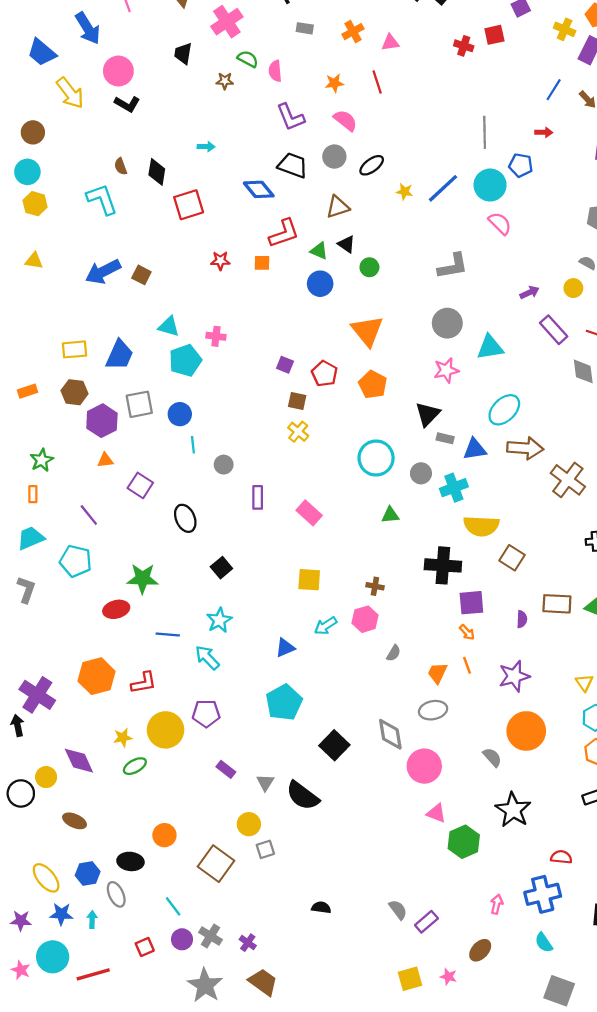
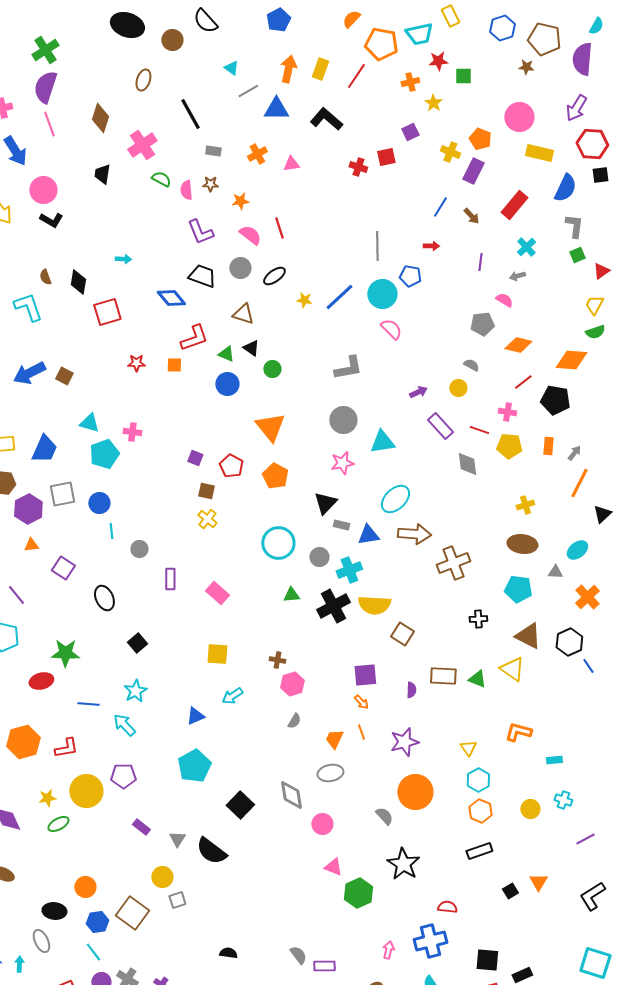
brown star: (225, 81) -> (210, 184), moved
red line: (377, 82) -> (279, 228), moved
brown triangle: (338, 207) -> (243, 314), turned 35
brown cross: (568, 480) -> (453, 563), turned 32
black cross: (443, 565) -> (333, 606), moved, turned -32
pink hexagon: (365, 619) -> (292, 684), moved
pink circle: (424, 766) -> (322, 824), size x0.7
blue hexagon: (88, 874) -> (97, 922), moved
purple rectangle: (426, 922) -> (324, 966), turned 40

